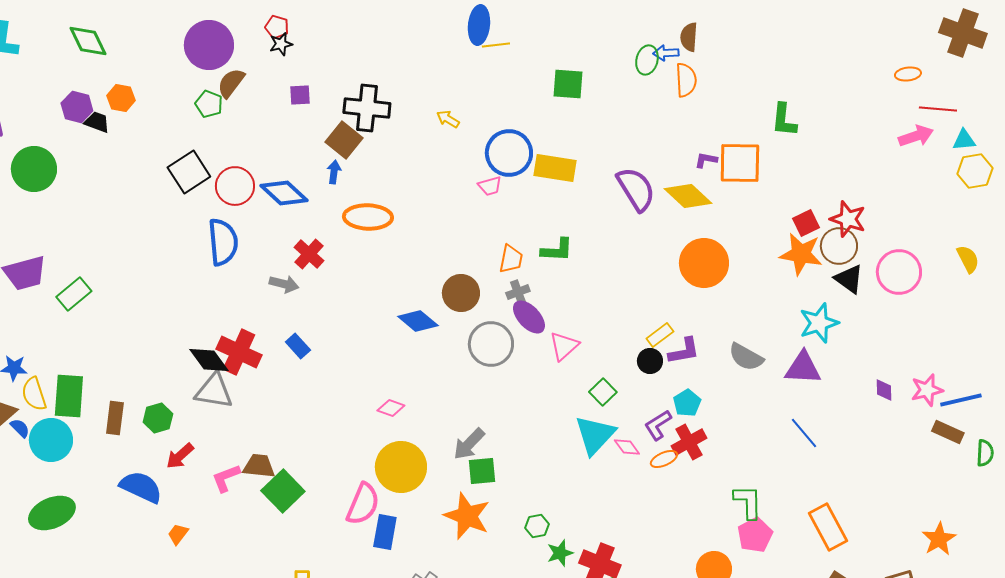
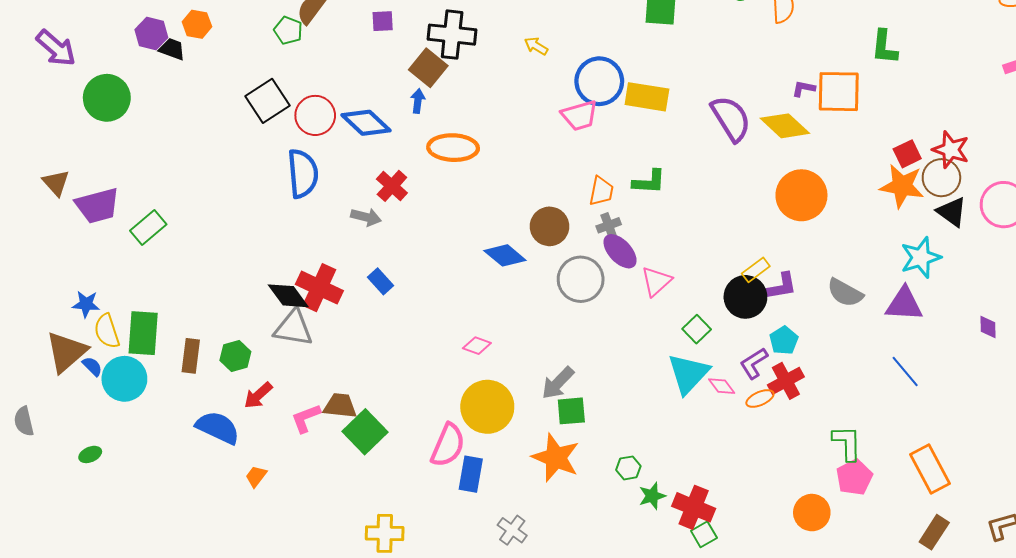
pink trapezoid: (490, 186) -> (580, 115), size x1.5
black circle: (650, 361) -> (745, 297), size x1.6
green ellipse: (52, 513) -> (90, 454), moved, size x0.5

